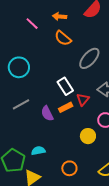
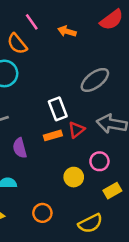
orange arrow: (59, 16) -> (67, 31), moved
orange semicircle: (63, 38) -> (17, 44), moved
purple semicircle: (47, 113) -> (20, 148), moved

